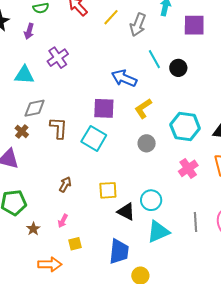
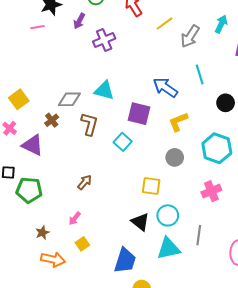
purple cross: (58, 58) -> (104, 40), moved
black circle: (178, 68) -> (226, 103), moved
cyan triangle: (24, 75) -> (104, 90), moved
cyan square: (94, 138) -> (123, 142), size x0.7
yellow square: (108, 190) -> (151, 186), moved
gray line: (195, 222) -> (199, 235), moved
brown star: (33, 229) -> (42, 233), moved
yellow square: (75, 244) -> (82, 244), turned -32

